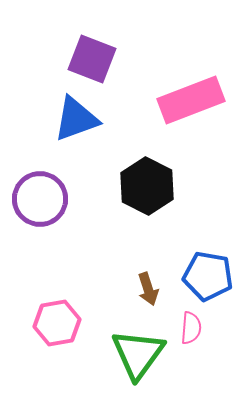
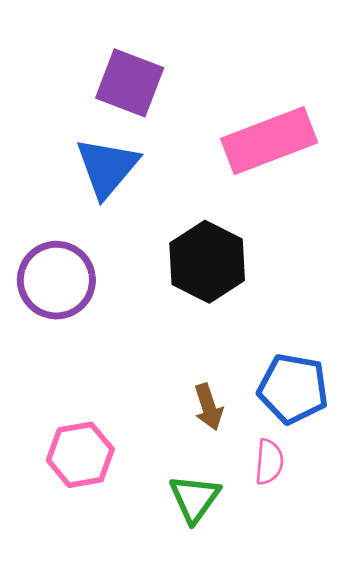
blue triangle: (76, 119) -> (107, 167), turned -30
green triangle: (138, 354) -> (194, 499), size x0.7

